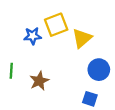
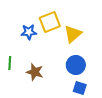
blue circle: (99, 70) -> (76, 65), moved
brown star: (39, 81) -> (35, 72), turned -30

